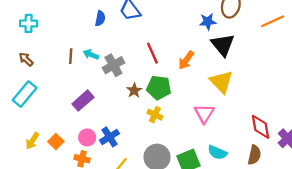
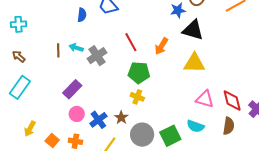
black triangle: (223, 45) -> (193, 30), turned -30
yellow triangle: (221, 82) -> (194, 63), turned -40
brown star: (134, 90) -> (121, 118), moved
pink triangle: (204, 114) -> (205, 99), moved, turned -42
pink circle: (87, 137) -> (77, 114), moved
orange square: (56, 142) -> (52, 141), moved

